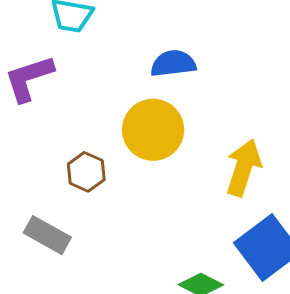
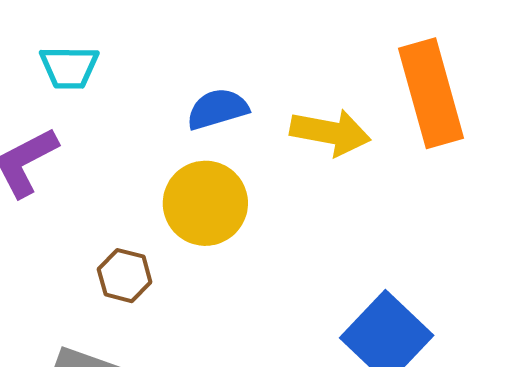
yellow arrow: (244, 168) -> (330, 132), moved, turned 92

